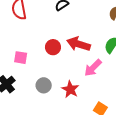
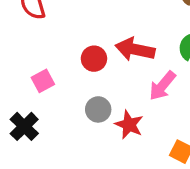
pink square: (21, 58) -> (43, 81), turned -32
gray circle: (44, 85) -> (98, 109), moved

